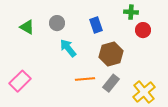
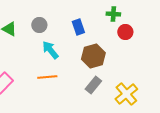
orange line: (85, 79) -> (47, 77), moved

